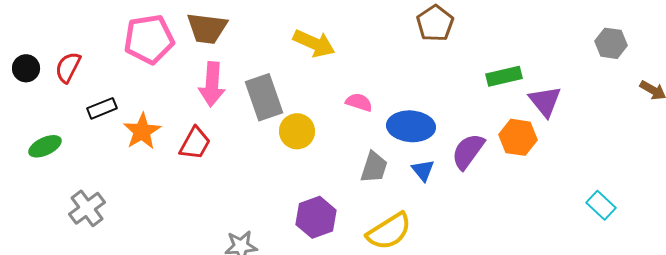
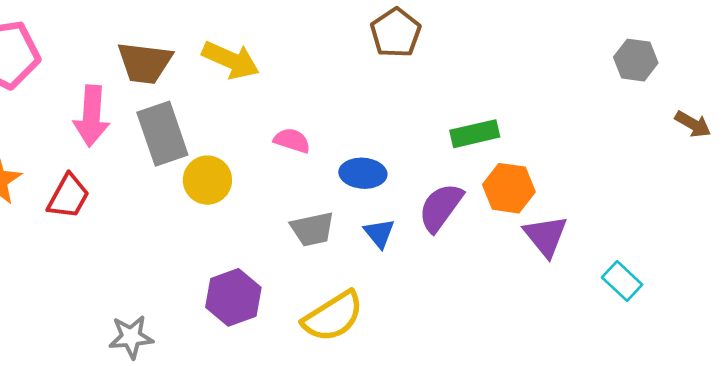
brown trapezoid: (207, 28) -> (145, 63), moved
green rectangle: (504, 76) -> (475, 134), moved
purple triangle: (545, 101) -> (546, 236), moved
blue ellipse: (411, 126) -> (363, 173), size x0.7
gray trapezoid: (374, 167) -> (312, 229), turned 60

